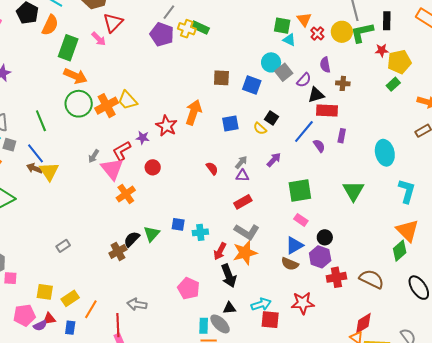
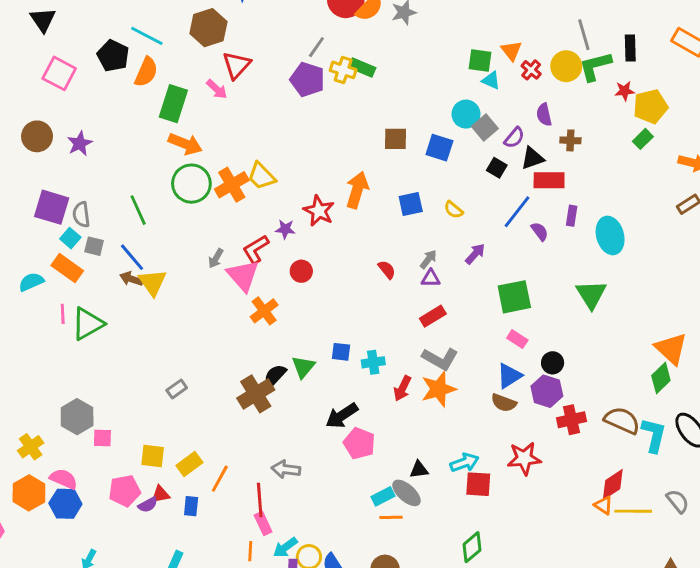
black square: (271, 118) -> (497, 168), moved
cyan ellipse: (385, 153) -> (610, 235), moved
cyan L-shape: (407, 191) -> (654, 435), moved
brown cross: (118, 251) -> (256, 394), size x1.4
black arrow: (229, 276) -> (342, 416), moved, turned 80
cyan rectangle: (204, 326) -> (383, 496), turned 63

